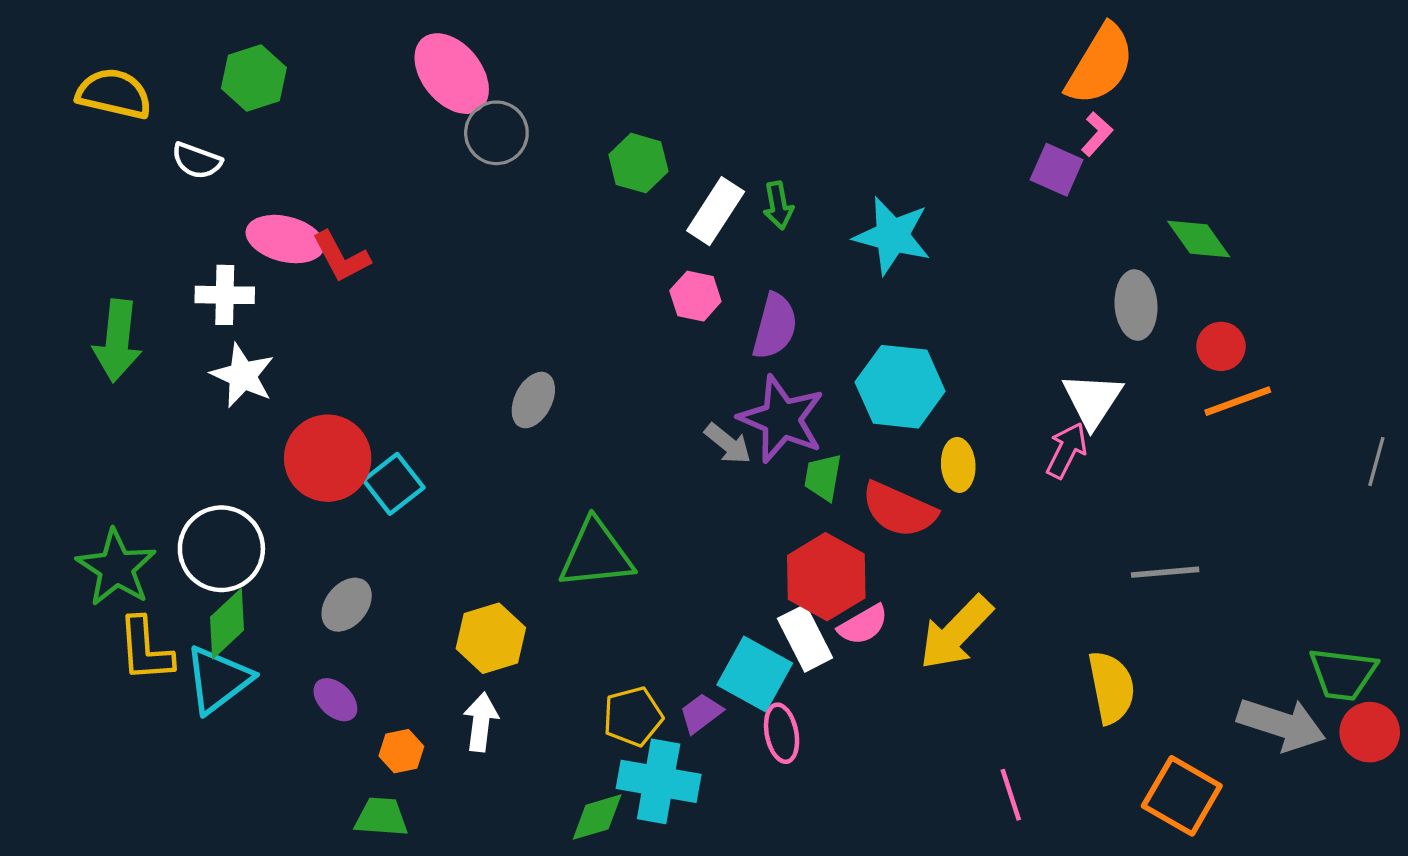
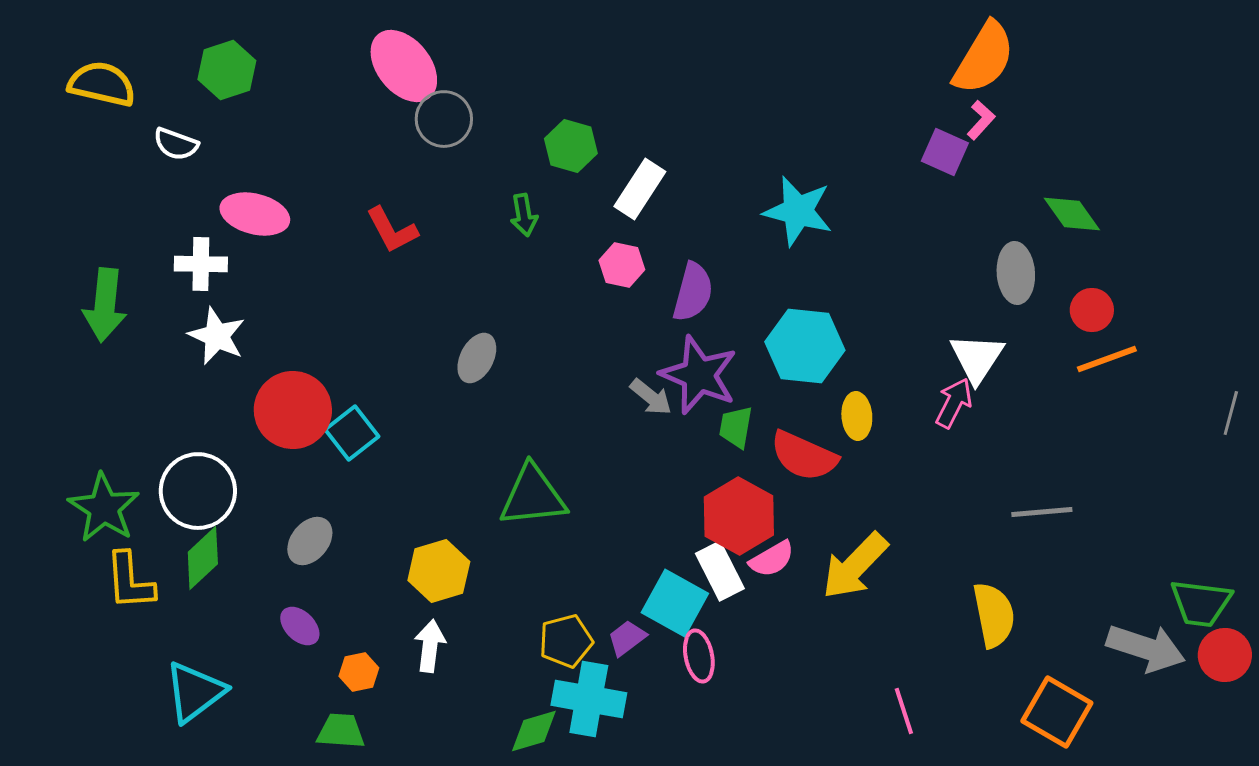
green arrow: (778, 205) -> (524, 215), moved
red L-shape: (341, 257) -> (392, 230), moved
cyan triangle: (218, 680) -> (195, 692), moved

